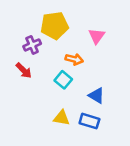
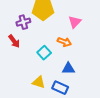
orange arrow: (74, 59) -> (64, 42), moved
blue triangle: (97, 96) -> (68, 69), turned -40

